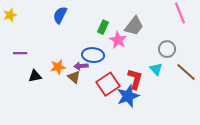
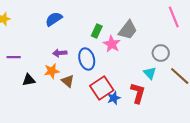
blue semicircle: (60, 15) -> (54, 19), turned 30
blue ellipse: (93, 55) -> (87, 59), turned 70
purple arrow: (81, 66) -> (60, 53), moved
red L-shape: (135, 79) -> (138, 93), moved
blue star: (128, 96) -> (114, 98), moved, size x0.6

